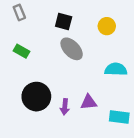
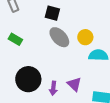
yellow circle: (107, 26) -> (85, 37), moved
purple triangle: (89, 102) -> (74, 84), turned 49

